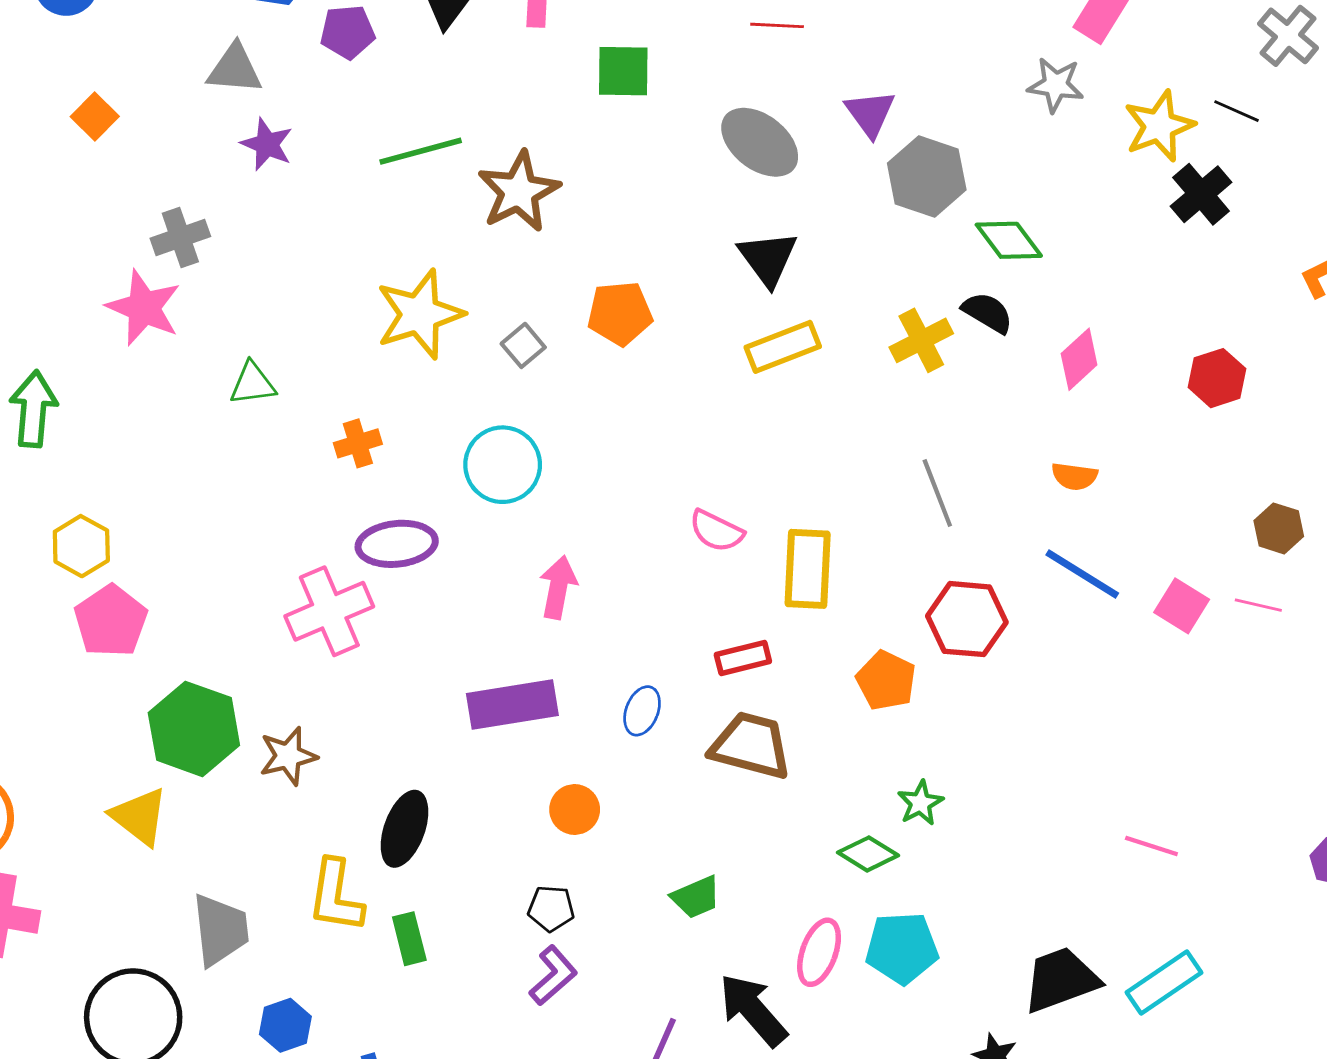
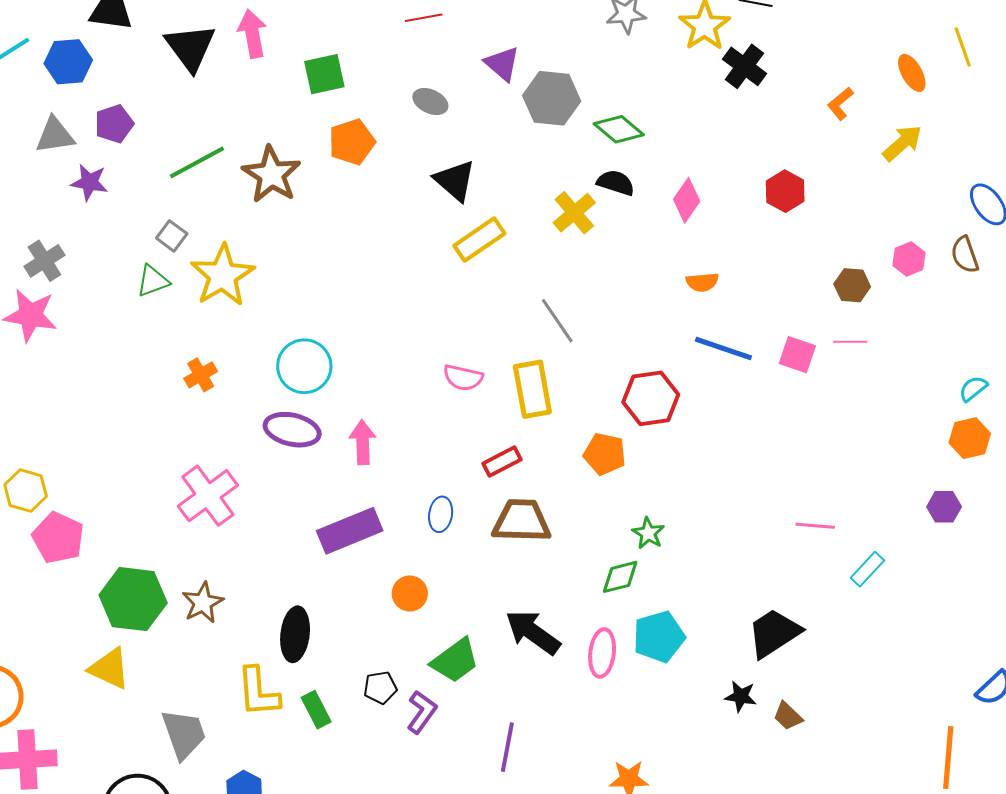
purple pentagon: (348, 32) -> (114, 124), moved
gray ellipse: (760, 142) -> (430, 101), size x0.6
orange pentagon: (620, 313) -> (352, 142), moved
gray square: (523, 345) -> (172, 236), moved
green triangle: (253, 384) -> (153, 281), moved
gray line: (937, 493) -> (557, 321), moved
purple ellipse: (397, 544) -> (292, 430), moved, turned 32
green diamond: (868, 854) -> (620, 577), turned -33
green trapezoid: (696, 897) -> (455, 661), moved, size x1.4
black pentagon: (551, 908) -> (380, 688), moved
cyan rectangle: (1164, 982) -> (867, 569), moved, size x0.7
black arrow: (753, 1010) -> (533, 632), moved

